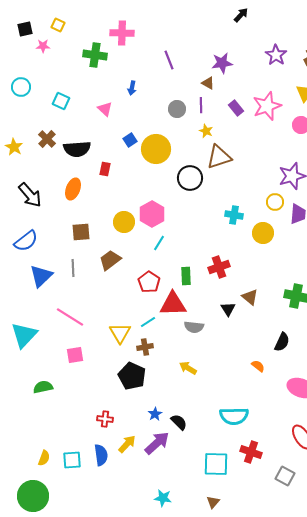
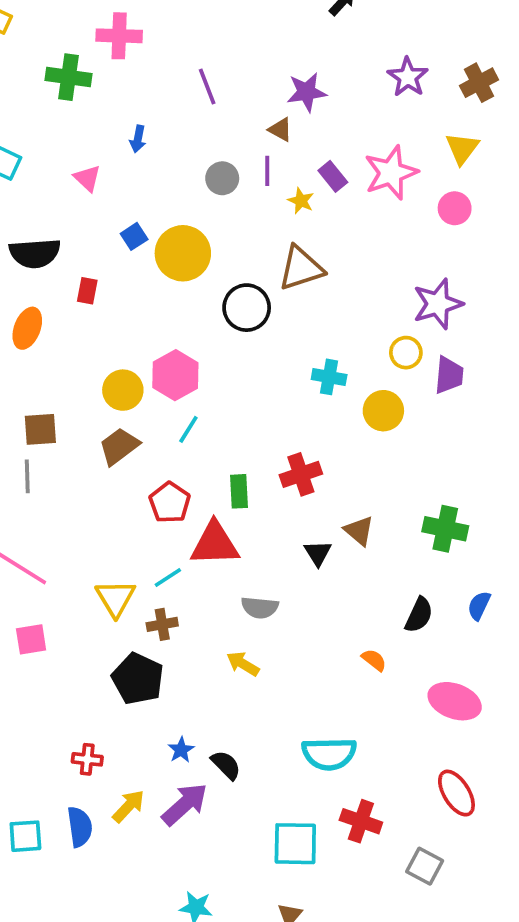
yellow star: (206, 131) -> (301, 201), moved
brown square: (81, 232) -> (40, 429), moved
brown trapezoid: (110, 260) -> (119, 446), moved
gray semicircle: (194, 327) -> (260, 607), moved

